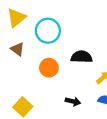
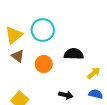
yellow triangle: (16, 18) -> (14, 35), moved
brown triangle: (17, 49) -> (18, 56), moved

